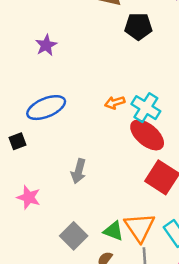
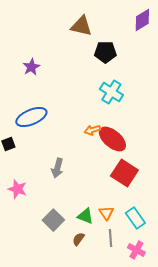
orange arrow: (115, 103) -> (92, 130), moved
cyan cross: (146, 108) -> (111, 92), moved
orange triangle: (140, 227) -> (106, 213), size x0.6

